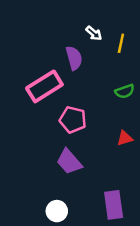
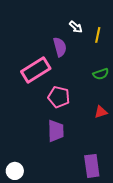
purple trapezoid: (69, 162) -> (56, 131), turned -140
white circle: (57, 211) -> (15, 171), moved

